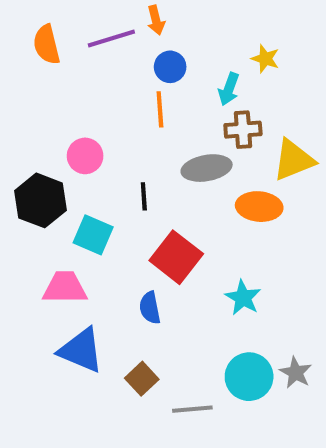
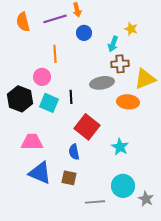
orange line: (160, 109) -> (55, 54), moved
cyan square: (93, 235) -> (49, 103), moved
gray star: (296, 373) -> (146, 199), moved
brown square: (142, 379) -> (69, 178), moved, turned -35

